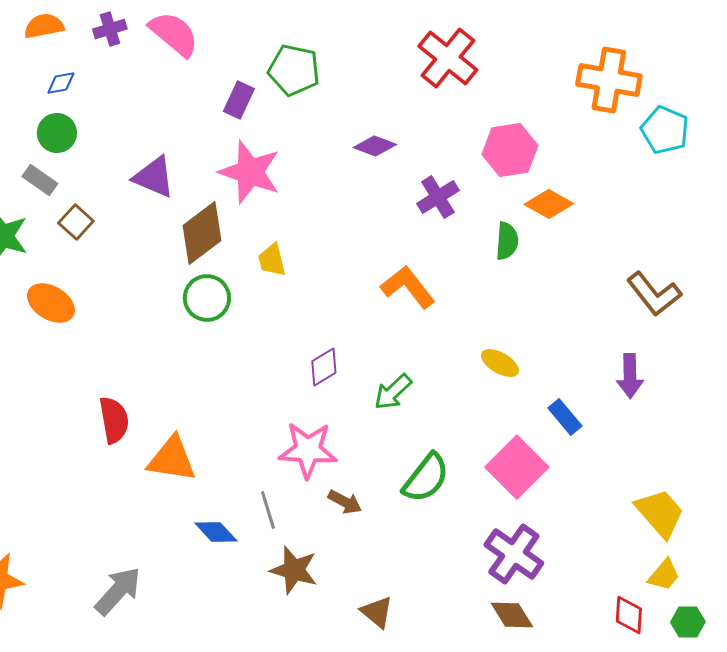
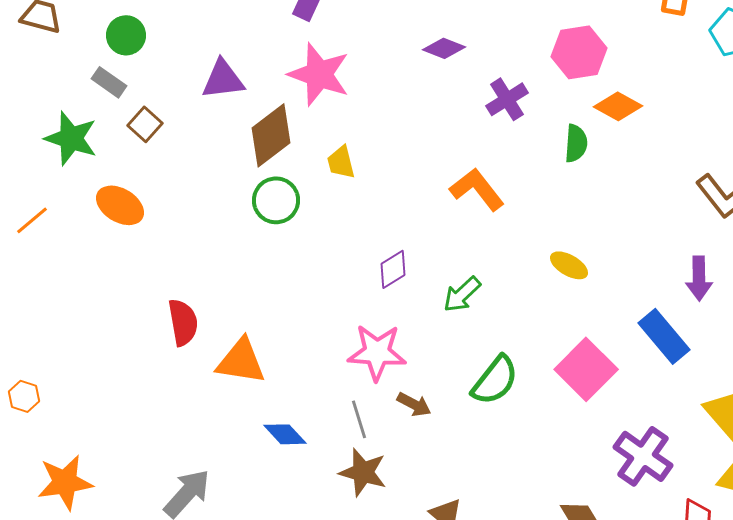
purple triangle: (154, 177) -> (223, 79), turned -30
blue rectangle: (565, 417) -> (664, 336), moved, size x1.5
gray line: (268, 510) -> (359, 419), moved
purple cross: (514, 554) -> (643, 456), moved

